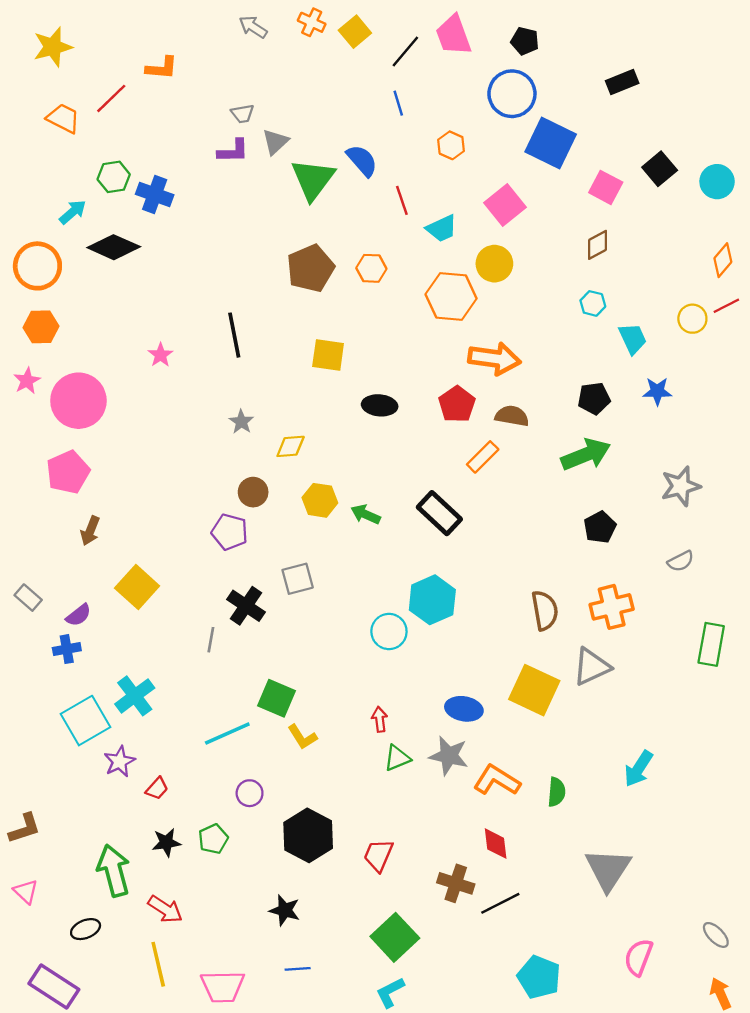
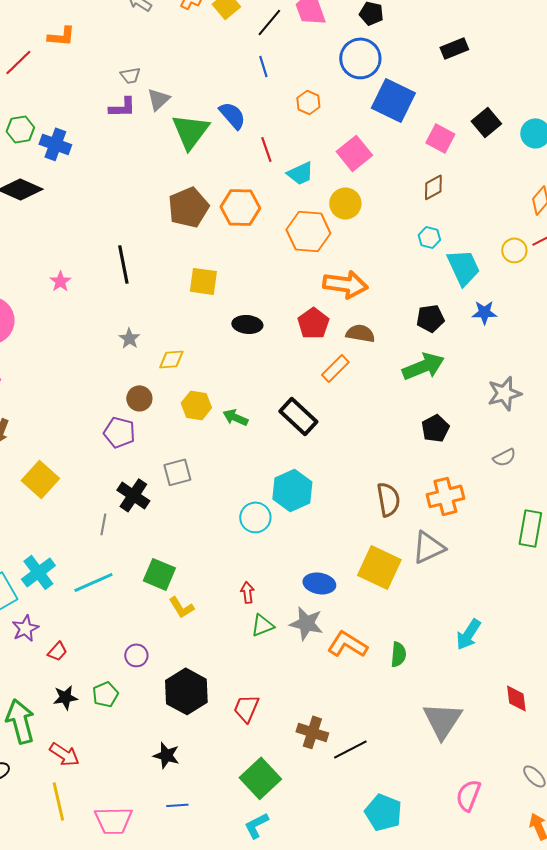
orange hexagon: (371, 268) -> (240, 207), size x1.5
cyan trapezoid: (633, 339) -> (463, 267), size x1.4
cyan line: (227, 733) -> (93, 582), moved
red diamond: (496, 844) -> (516, 698), moved

